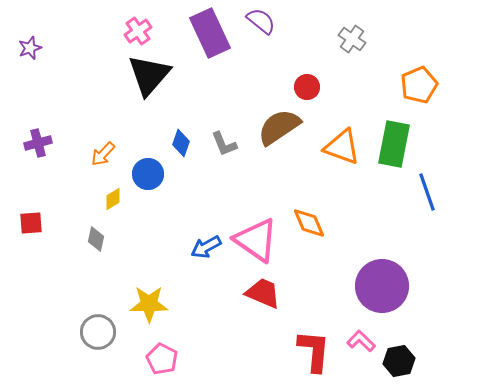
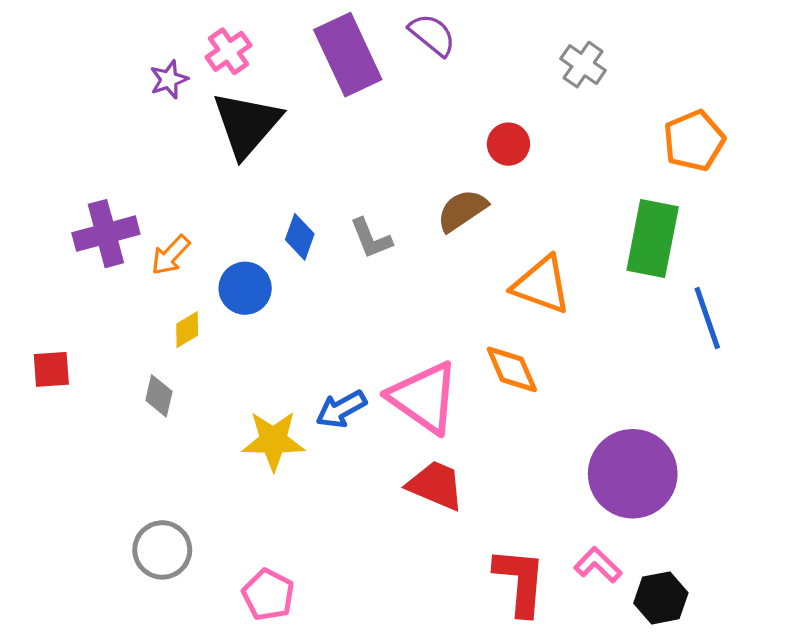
purple star: (30, 48) -> (169, 79), moved
brown semicircle: (279, 127) -> (462, 210), size x0.7
purple cross: (38, 143) -> (106, 234), moved, size x1.4
orange triangle: (342, 147) -> (542, 285), moved
yellow star: (149, 304) -> (273, 441), moved

